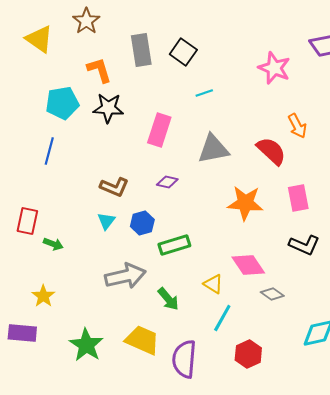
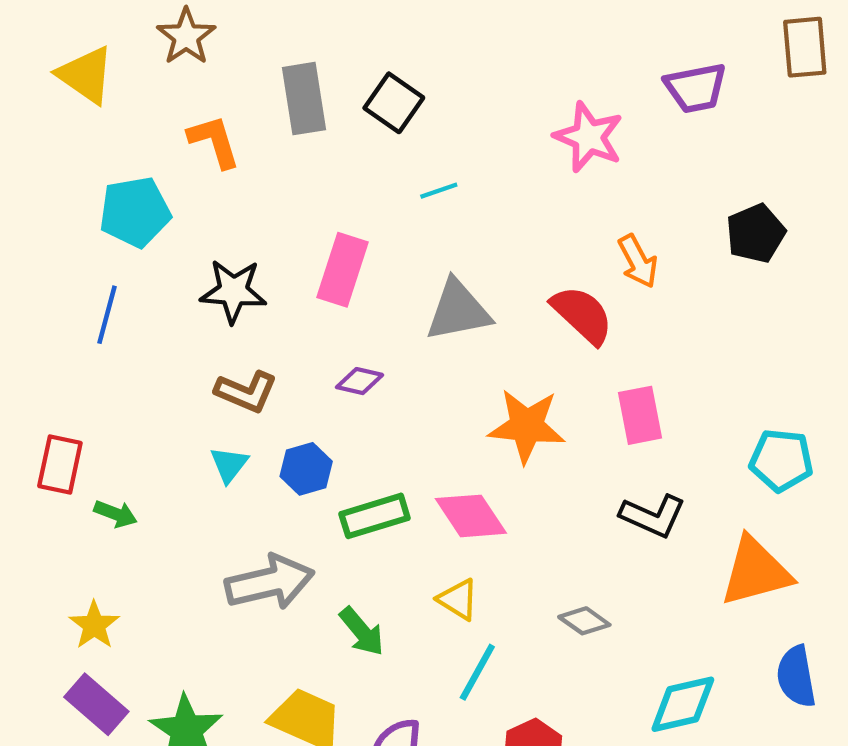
black star: (108, 108) -> (233, 291), moved
pink diamond: (248, 265) -> (471, 516), moved
purple rectangle: (22, 333) -> (96, 704), moved, turned 36

